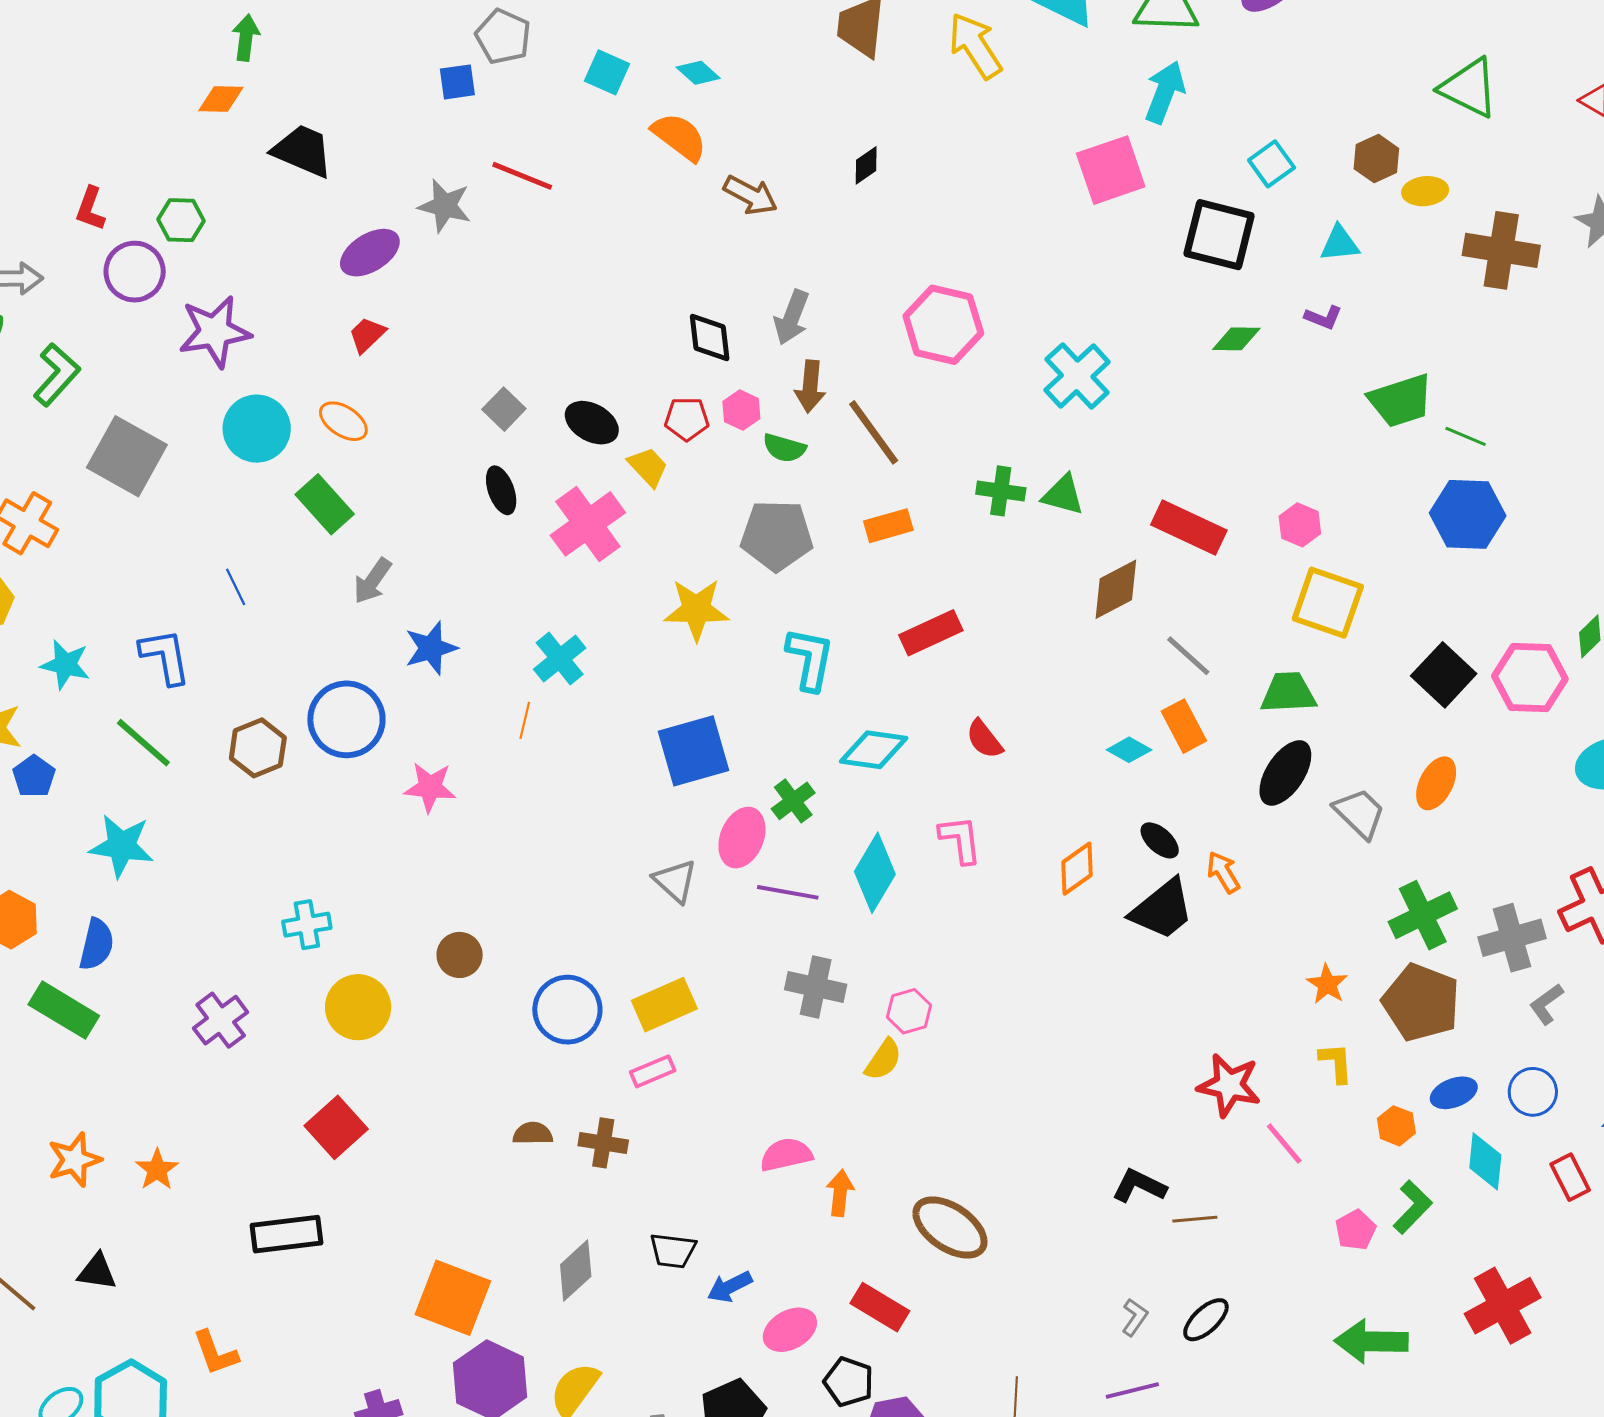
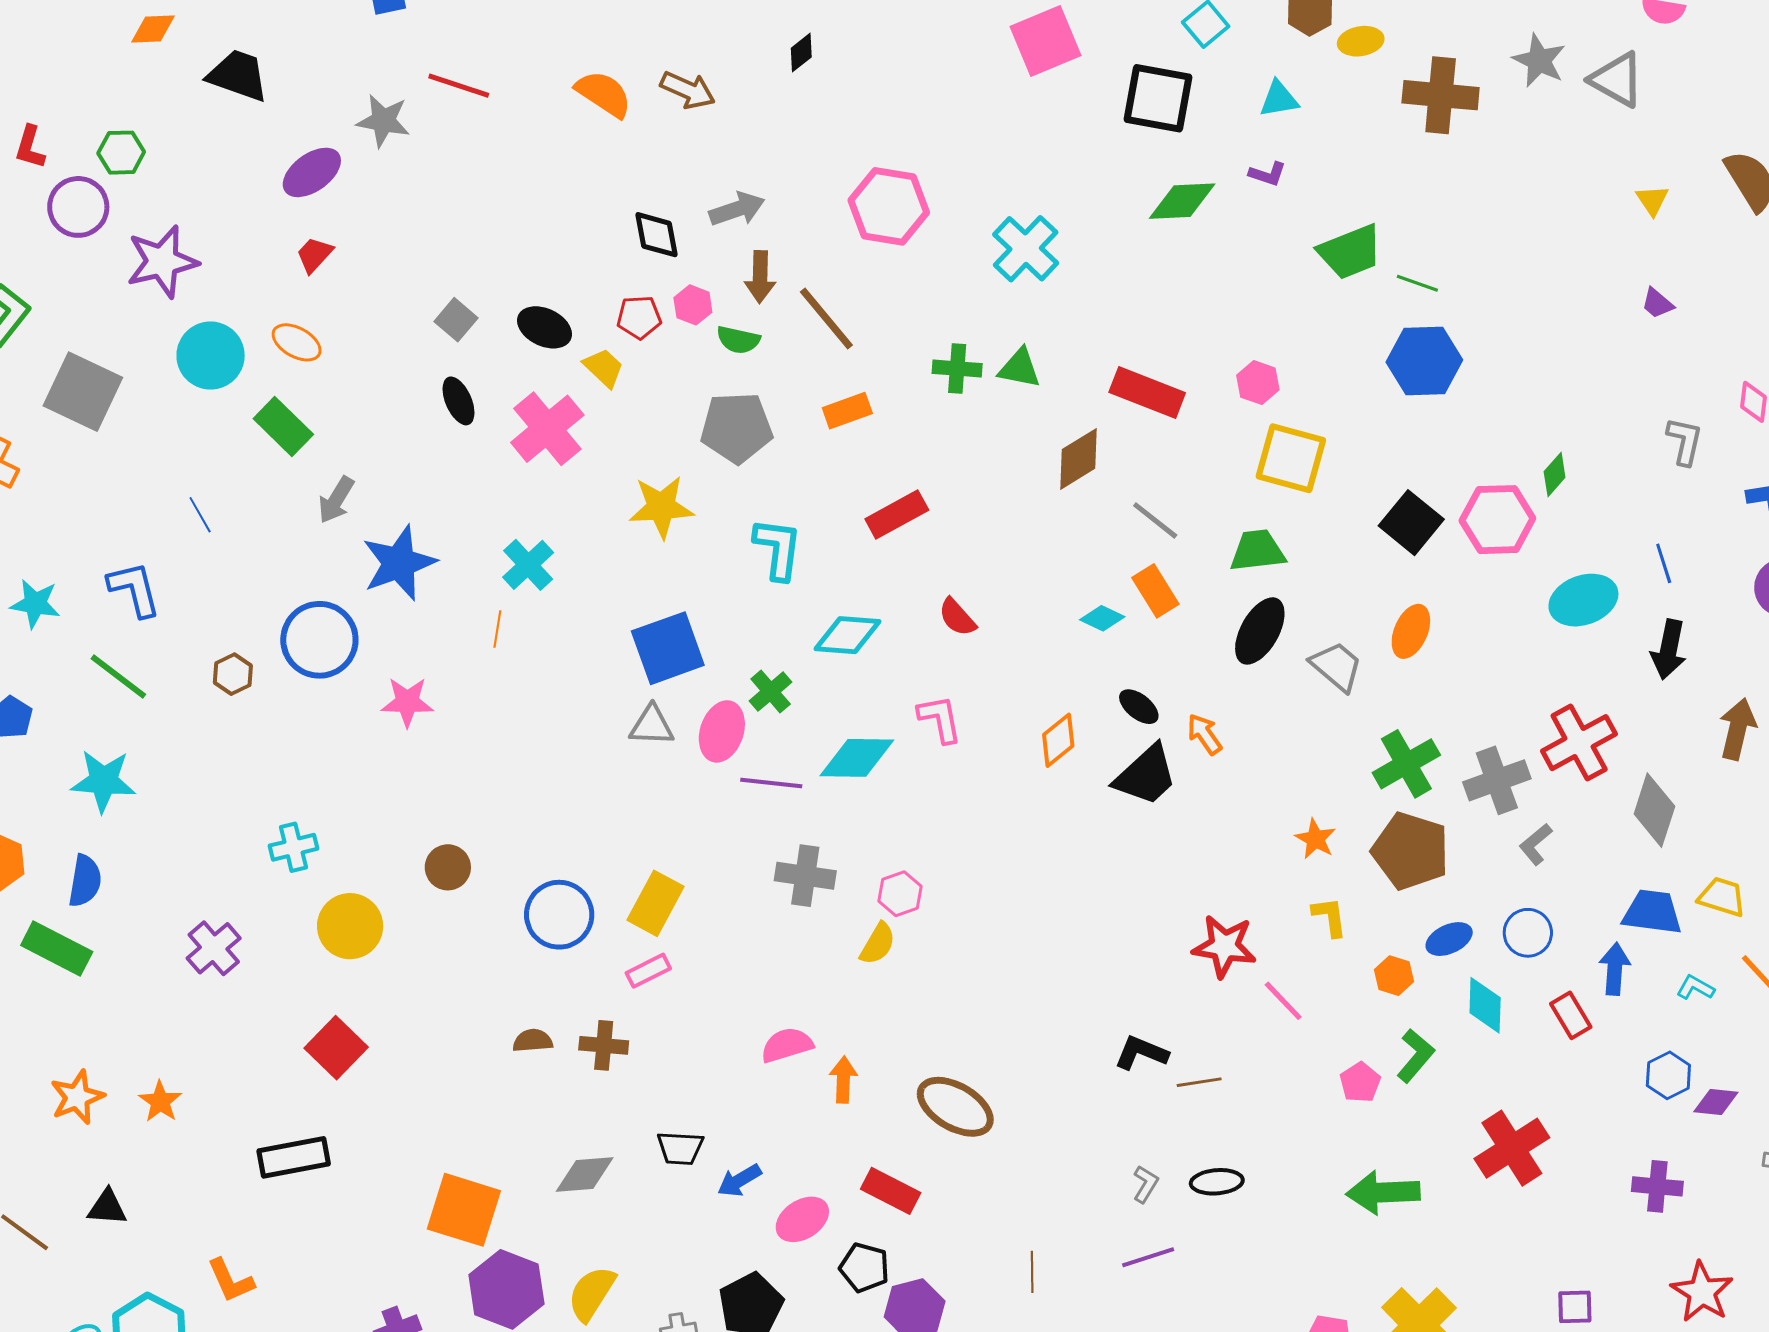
orange semicircle: (679, 137) -> (604, 94), moved
gray arrow: (792, 317) -> (737, 209), turned -126
green diamond: (1236, 339) -> (1182, 201), size x1.4
blue star: (431, 648) -> (399, 563), size x1.4
brown hexagon: (258, 748) -> (233, 674), size x0.7
cyan diamond: (875, 873) -> (857, 758), turned 64
gray triangle: (675, 881) -> (652, 726), moved, turned -36
yellow rectangle: (664, 1005) -> (655, 903), turned -34
gray diamond: (576, 1271) -> (585, 1174), turned 42
black ellipse: (1206, 1320) -> (1217, 1182), turned 42

